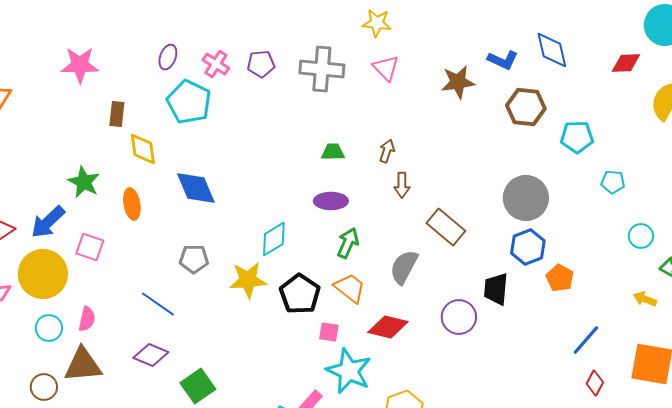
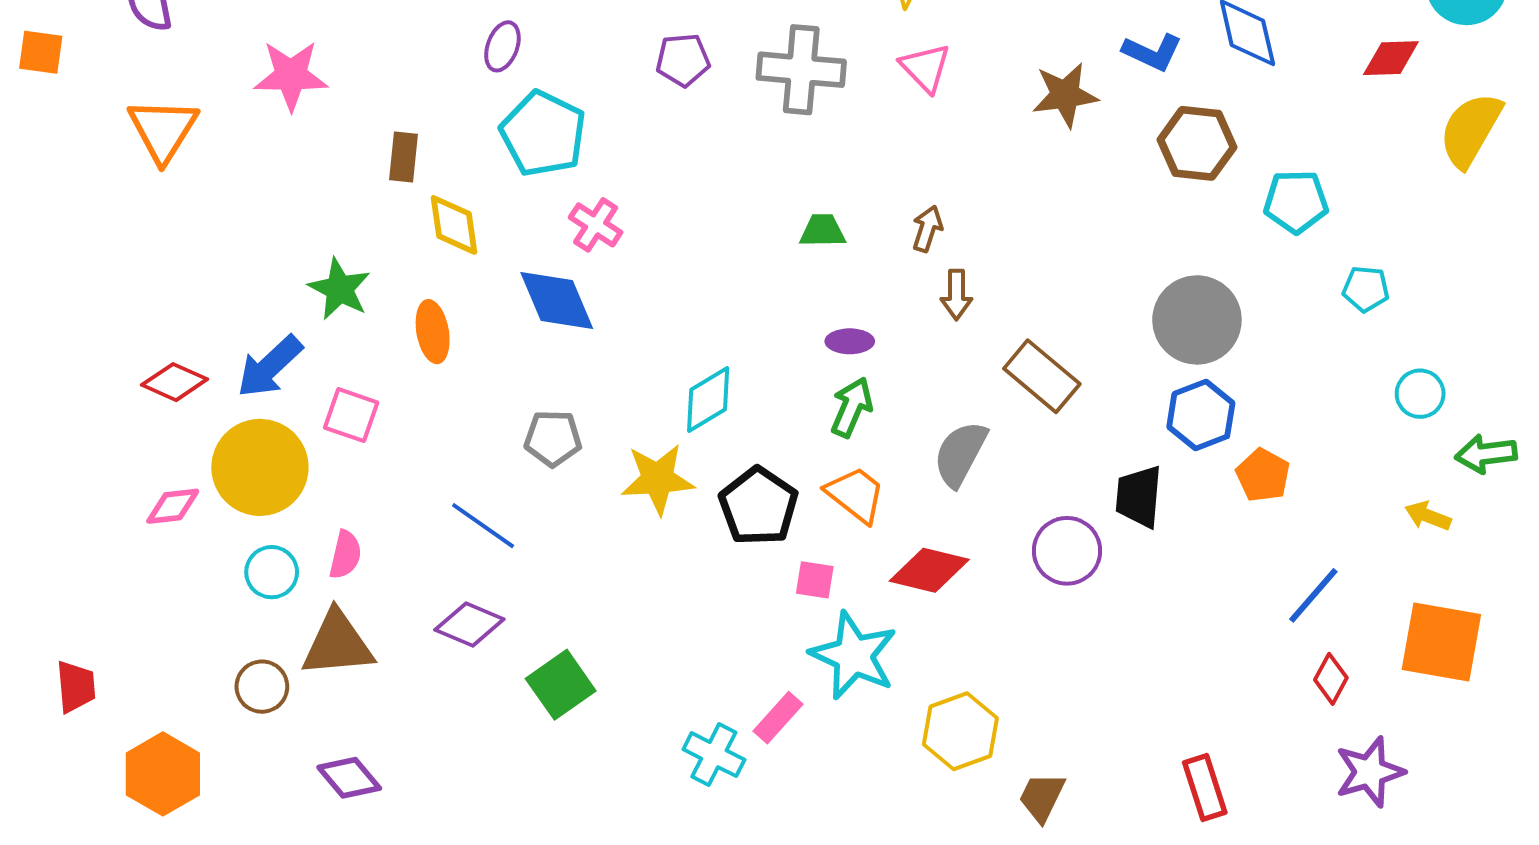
pink cross: (216, 64) -> (596, 225), moved
pink star: (80, 65) -> (291, 76), moved
purple ellipse: (331, 201) -> (850, 341), moved, size x0.7

